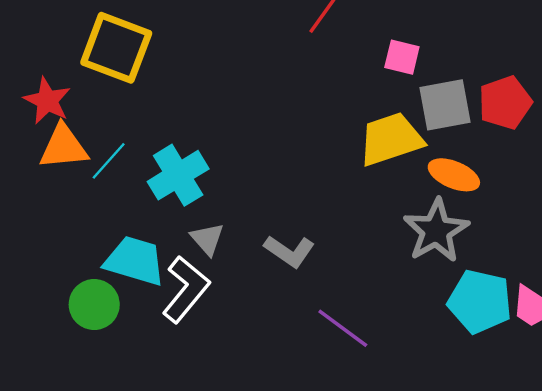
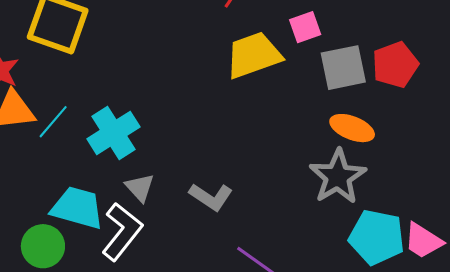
pink square: (402, 57) -> (305, 27), turned -32
yellow trapezoid: (391, 139) -> (254, 55), moved

